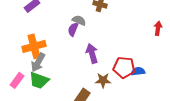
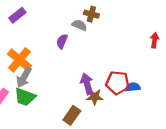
gray semicircle: (79, 20) -> (79, 25), moved
orange cross: (34, 46) -> (20, 60), turned -35
purple arrow: (92, 53) -> (87, 84), moved

